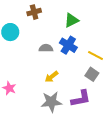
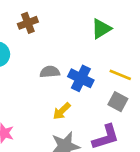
green triangle: (72, 20) -> (101, 29), moved
blue cross: (68, 45) -> (81, 78), moved

